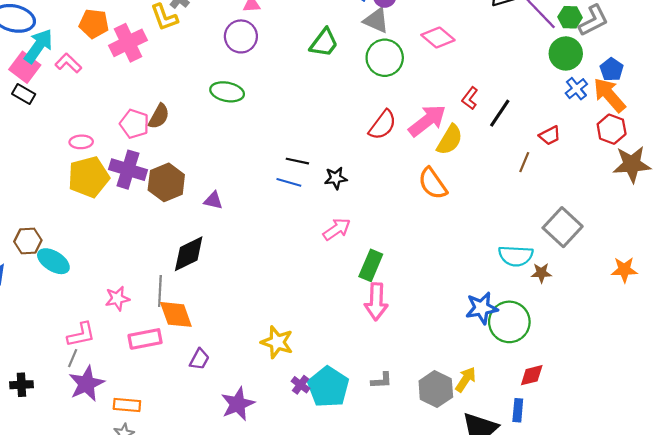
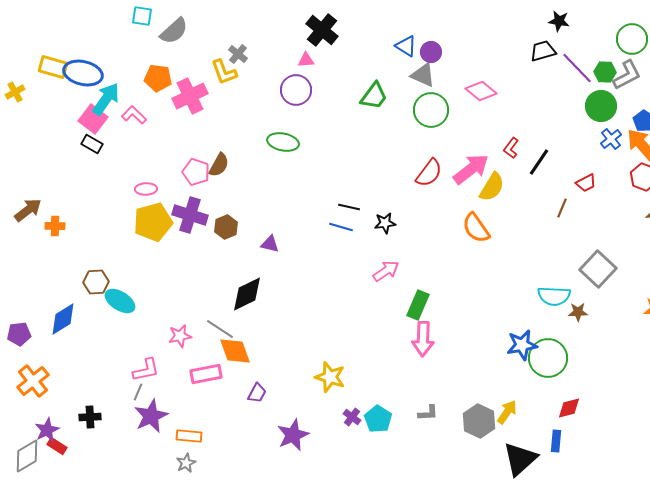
brown hexagon: (166, 182) -> (226, 227), size x0.7
gray line: (160, 291) -> (220, 329), turned -60
cyan pentagon: (328, 387) -> (378, 419), size x0.7

